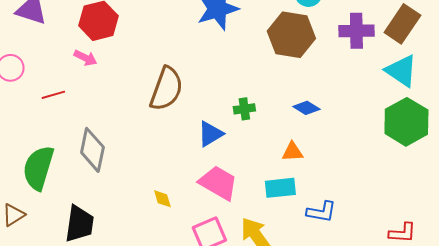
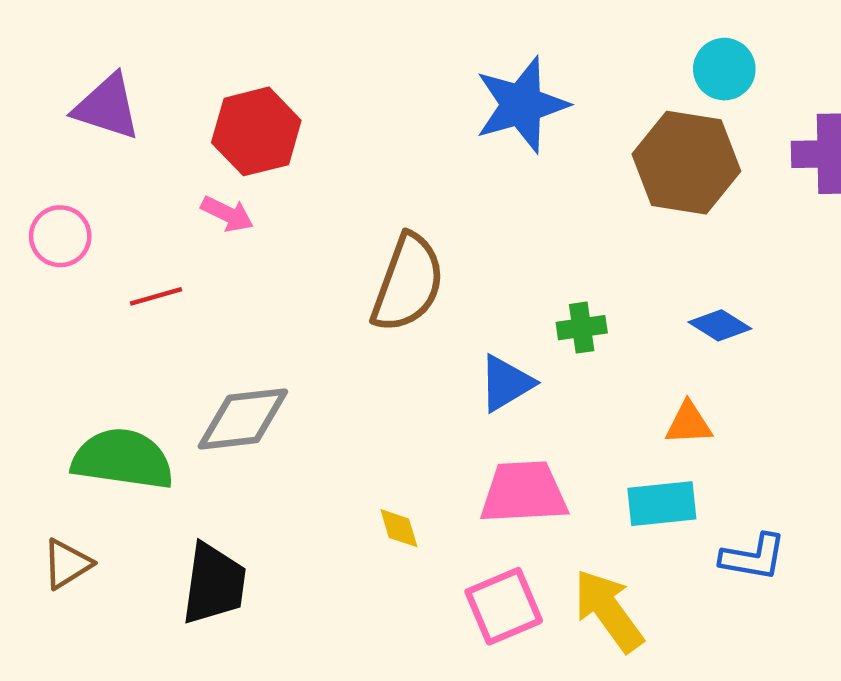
gray diamond: (92, 150) -> (243, 419), turned 72
green semicircle: (38, 168) -> (123, 459), turned 81
pink trapezoid: (218, 183) -> (524, 493), turned -33

